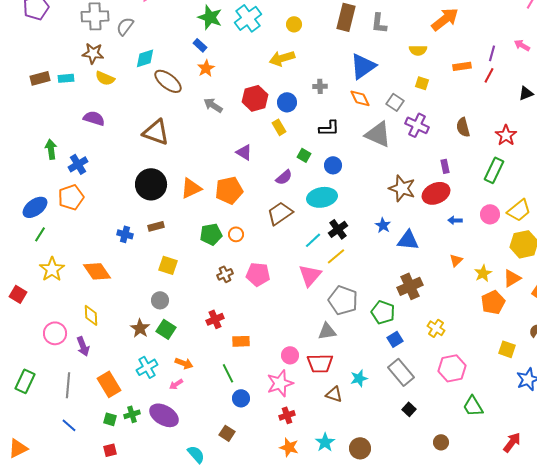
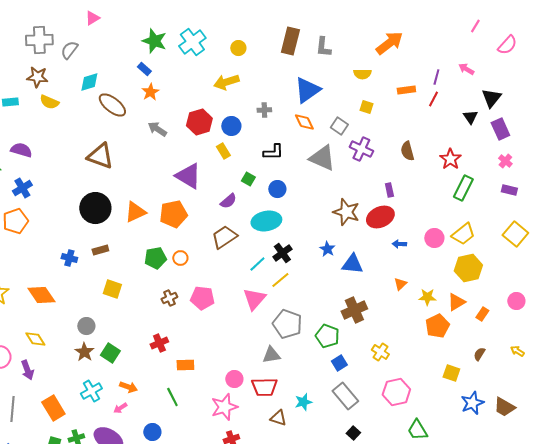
black triangle: (526, 93) -> (470, 117), turned -42
purple semicircle: (94, 118) -> (21, 150), moved
purple triangle: (244, 152) -> (188, 176), size x1.6
green rectangle: (494, 170) -> (463, 188), moved
yellow star: (483, 273) -> (427, 297), turned 30
gray circle: (160, 300) -> (86, 326), moved
yellow diamond: (91, 315) -> (35, 339), turned -30
blue circle: (241, 398) -> (152, 432), moved

